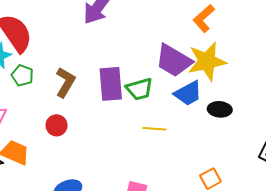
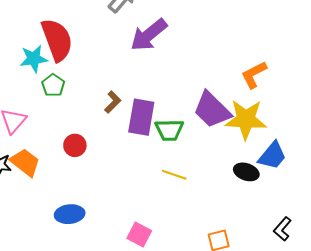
brown L-shape: (65, 82) -> (113, 102), moved, size x0.7
blue trapezoid: (188, 93) -> (272, 156), moved, turned -36

